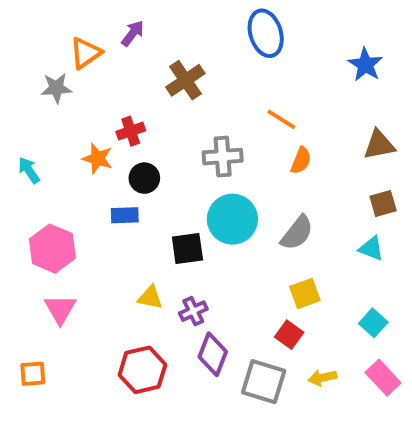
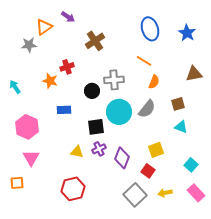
purple arrow: (133, 33) -> (68, 17), turned 88
blue ellipse: (266, 33) -> (150, 29), moved
black circle: (144, 178) -> (92, 91), moved
brown square: (383, 204) -> (178, 104), moved
gray semicircle: (297, 233) -> (147, 109), moved
cyan triangle: (371, 249) -> (181, 127), moved
purple cross: (193, 311) -> (99, 149), moved
purple diamond: (213, 354) -> (122, 158), moved
orange square: (33, 374) -> (17, 183), moved
gray square: (264, 382) -> (135, 195), turned 30

